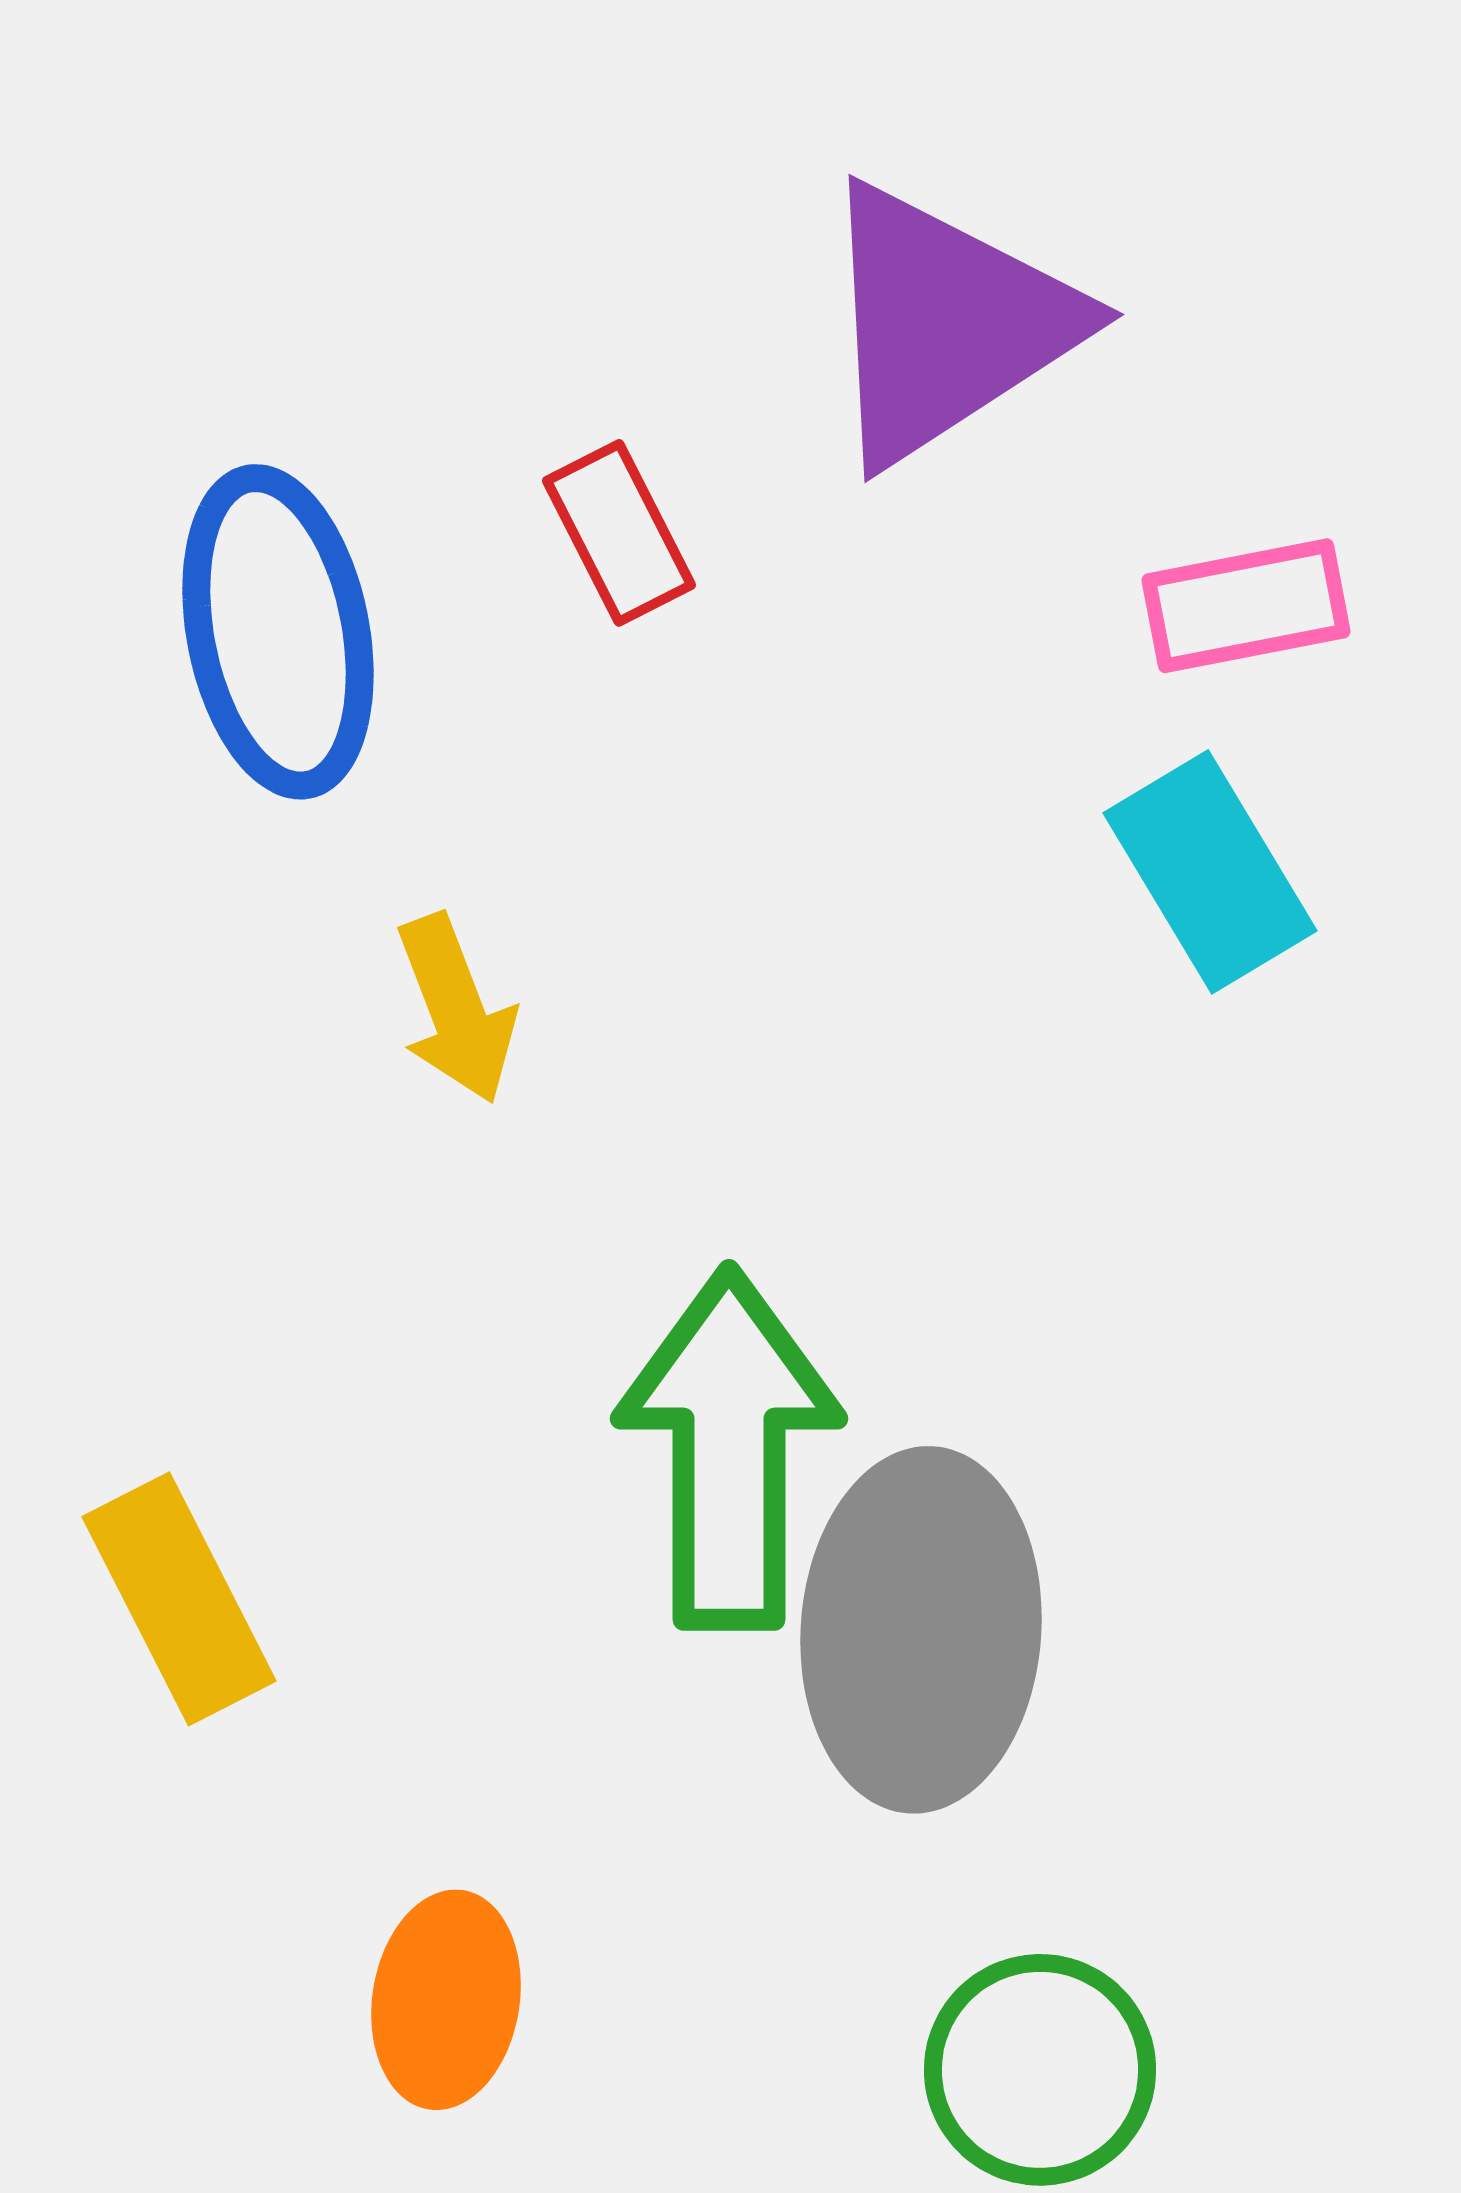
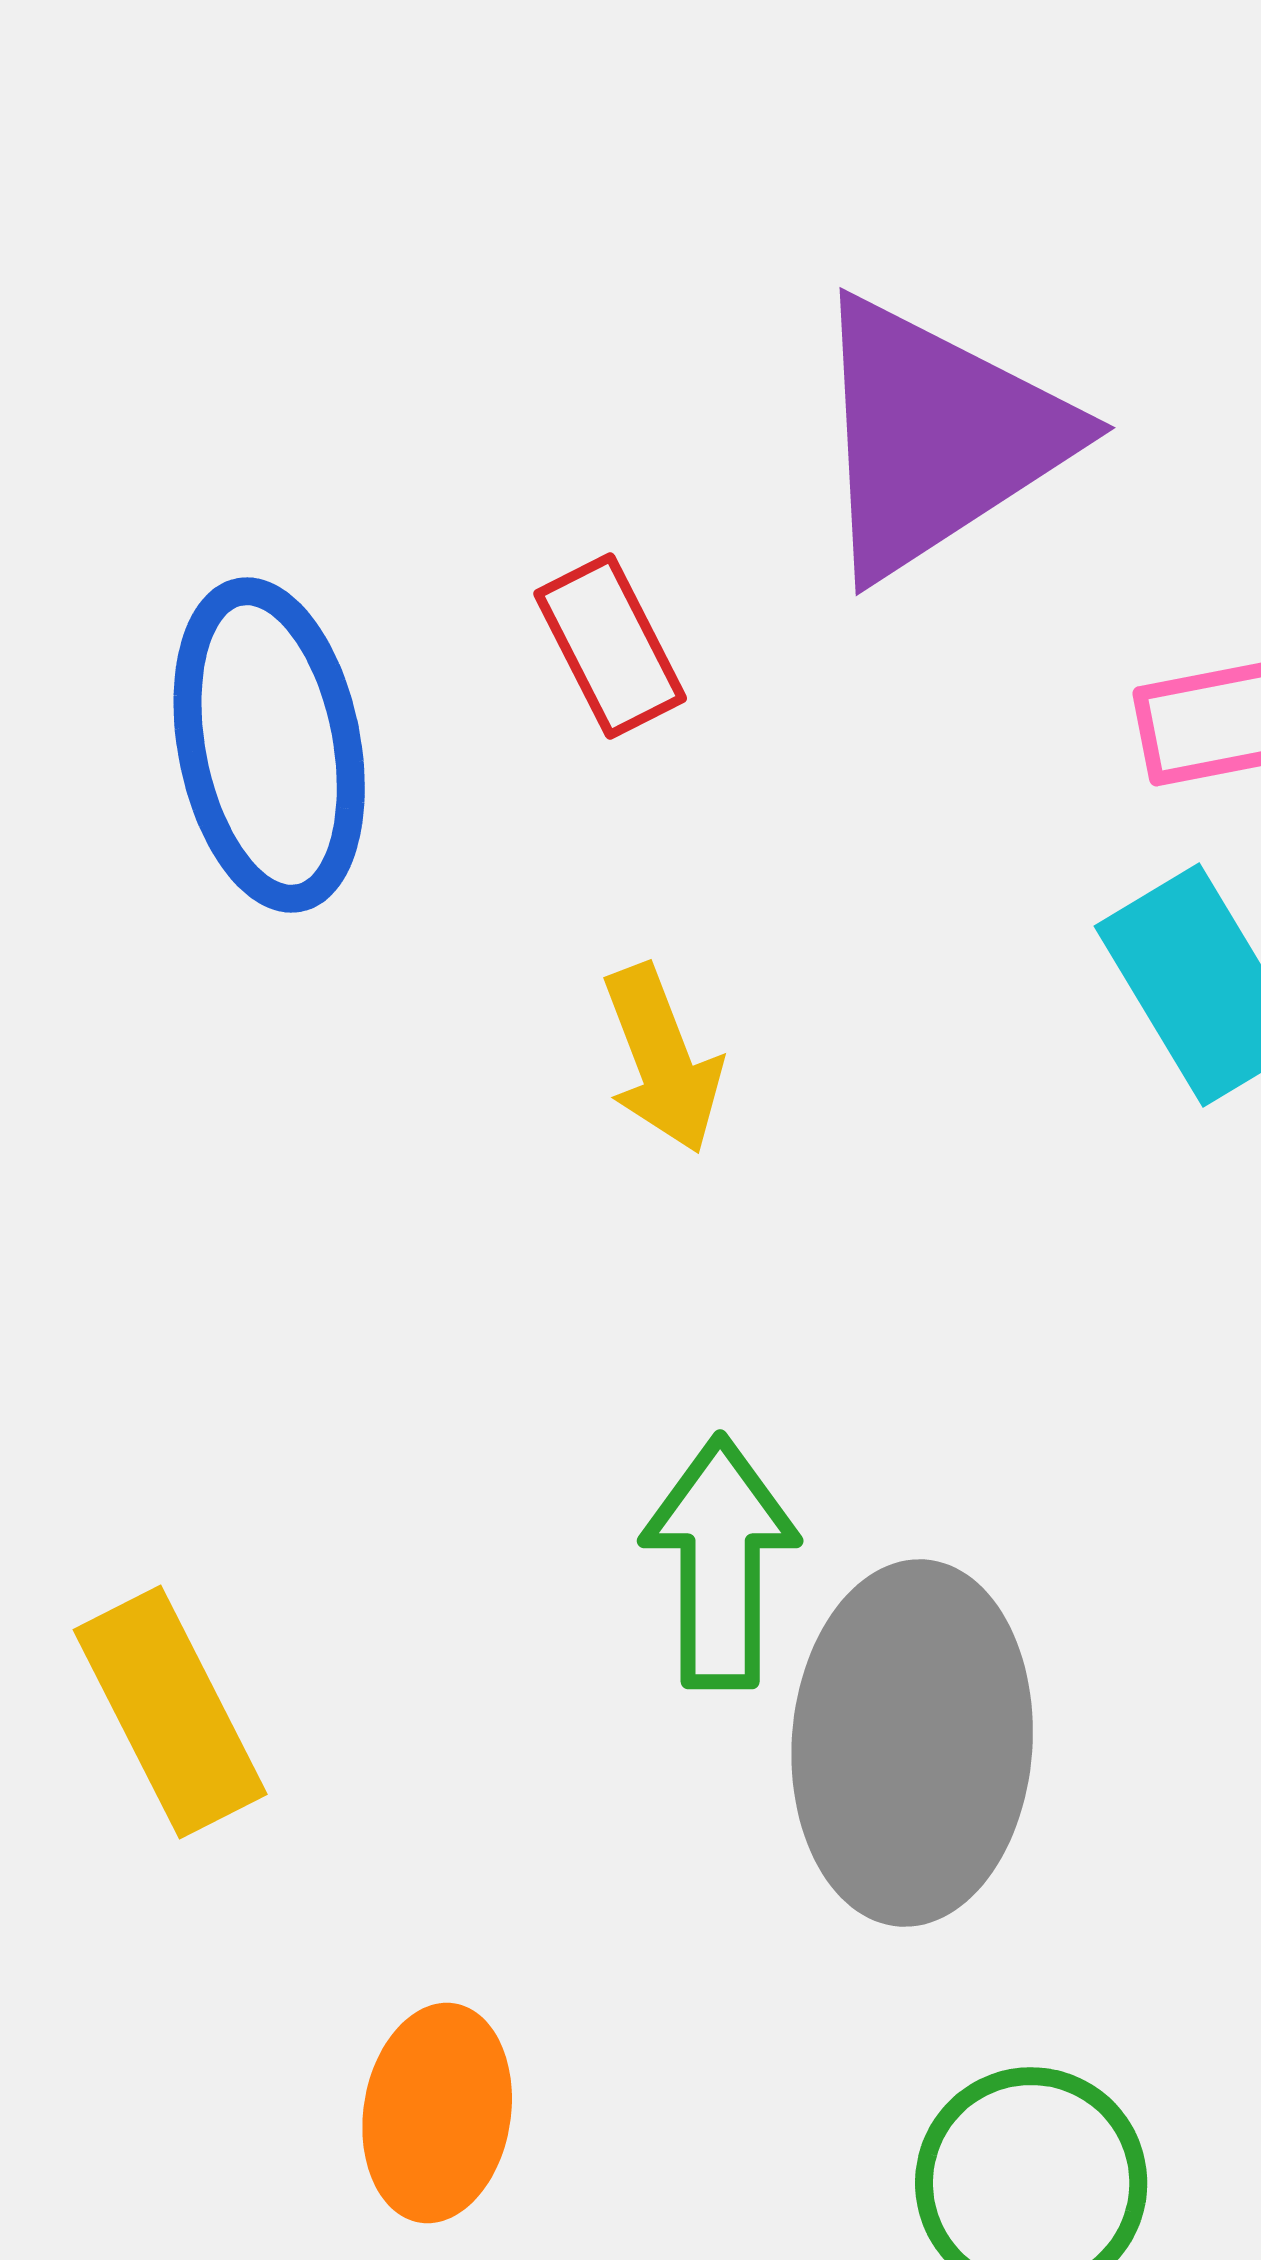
yellow arrow: (456, 1009) -> (662, 1059), moved
green arrow: (729, 1449) -> (720, 1562), size x0.7

